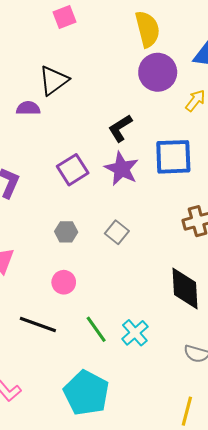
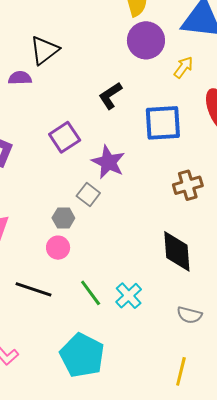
purple star: (121, 169) -> (108, 162), moved
gray hexagon: (66, 232) -> (63, 218), moved
gray square: (117, 232) -> (88, 194), moved

